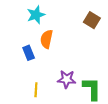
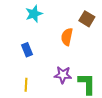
orange semicircle: (46, 39) -> (67, 37), moved
yellow line: (36, 90) -> (26, 85), moved

